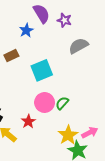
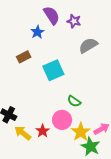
pink circle: (45, 102) -> (62, 120), moved
green semicircle: (62, 103) -> (74, 101), turned -96
red star: (28, 121) -> (43, 131), moved

